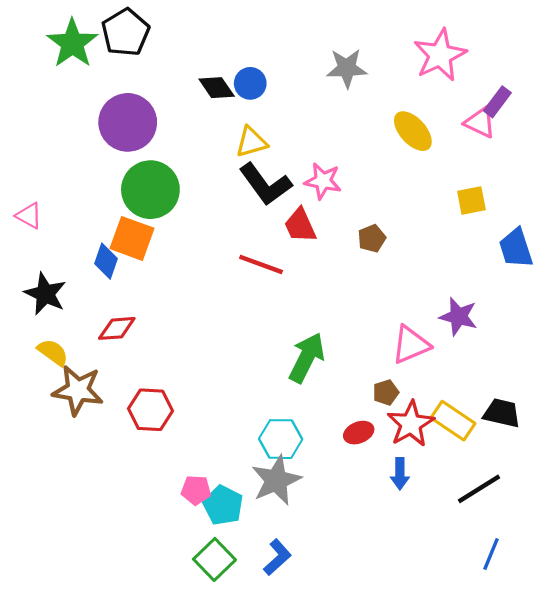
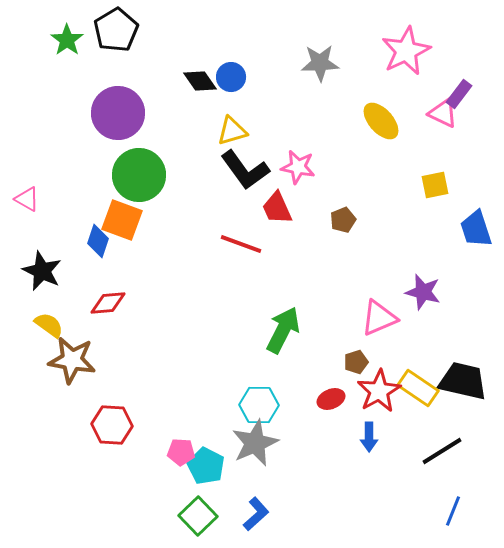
green star: (72, 43) -> (67, 40), size x0.7
red hexagon: (150, 410) -> (112, 425), moved
black trapezoid: (502, 413) -> (463, 381), size x1.4

